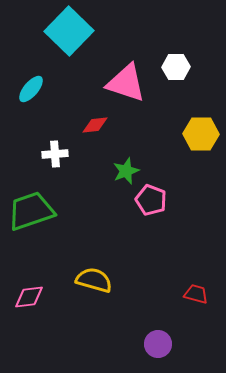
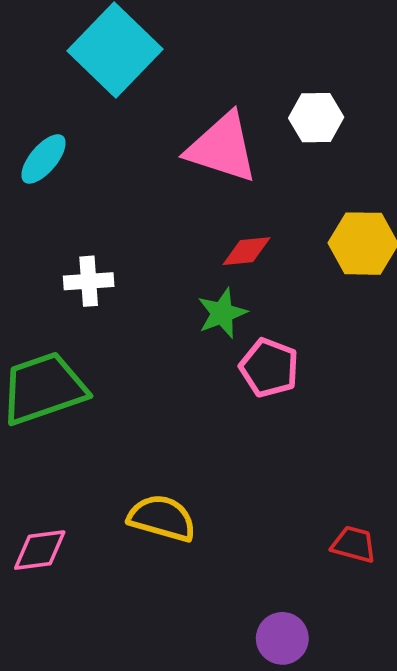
red diamond: (95, 125) -> (247, 251), moved

